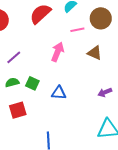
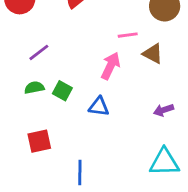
pink line: (77, 30) -> (128, 35), moved
pink arrow: (58, 52) -> (110, 66), moved
red square: (18, 110) -> (39, 141), moved

